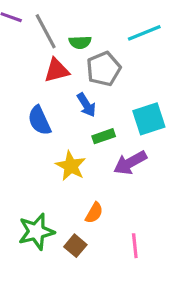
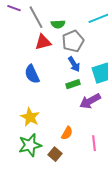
blue arrow: (86, 105) -> (74, 64), moved
yellow star: (71, 166) -> (30, 117), moved
pink line: (135, 246) -> (94, 143), moved

